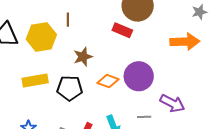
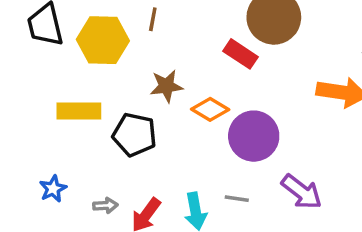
orange diamond: (108, 81) -> (210, 109), moved
gray line: (144, 117) -> (237, 199), moved

